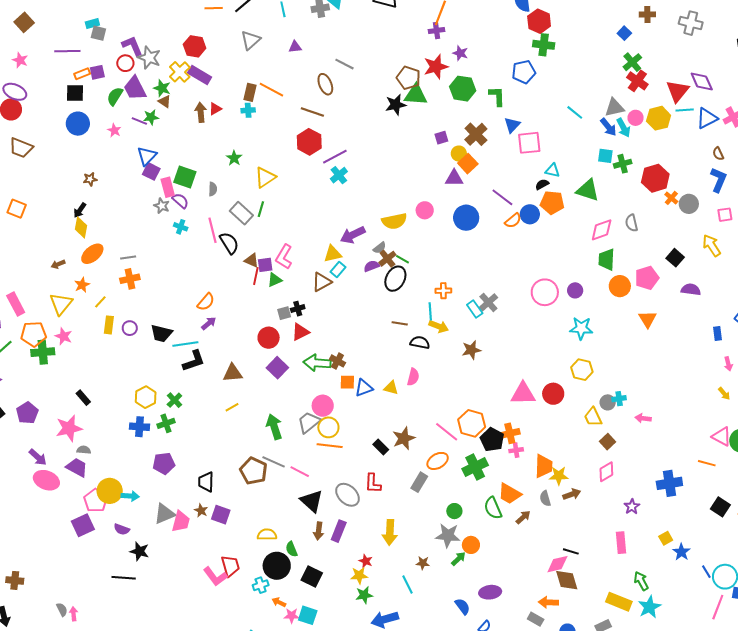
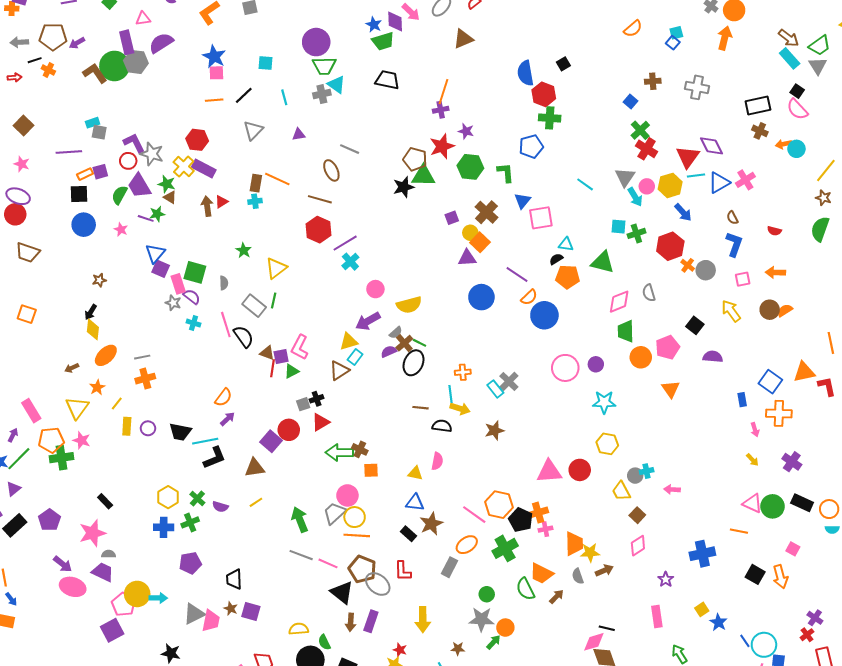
gray triangle: (614, 108) -> (625, 177), turned -40
blue arrow: (608, 127) -> (683, 212), moved
pink circle: (425, 210) -> (375, 289), moved
blue circle: (530, 214) -> (544, 315), moved, size x1.4
purple square: (277, 368) -> (271, 441), moved
blue triangle: (364, 388) -> (415, 503), moved, turned 30
brown pentagon: (254, 471) -> (362, 569), moved
purple semicircle: (122, 529) -> (220, 507), moved

